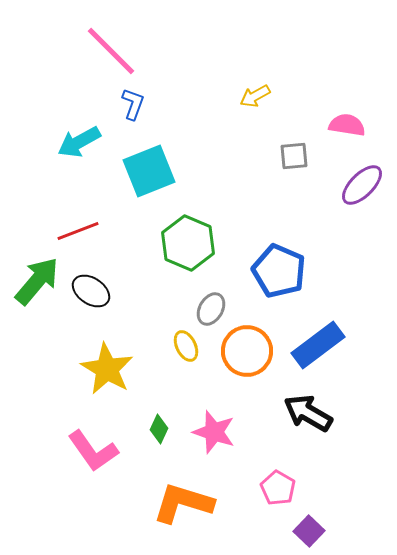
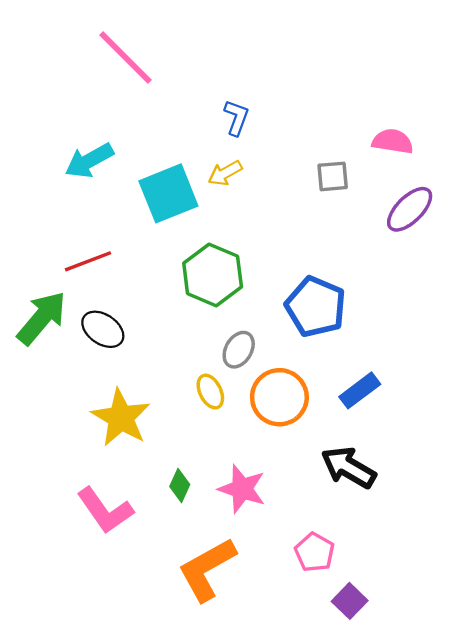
yellow arrow: (255, 96) -> (225, 173), moved
blue L-shape: (133, 104) -> (236, 118), moved
blue rectangle: (318, 345) -> (360, 390), size x0.7
orange L-shape: (183, 503) -> (207, 569), turned -46

